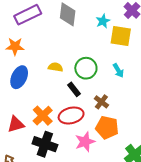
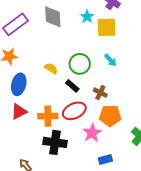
yellow semicircle: (56, 67) -> (51, 68), turned 32
orange cross: (43, 116) -> (48, 116), turned -36
red triangle: (16, 124) -> (19, 112), moved

